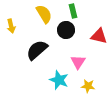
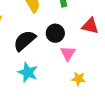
black circle: (66, 30) -> (55, 33), moved
cyan star: (59, 80) -> (28, 72), moved

